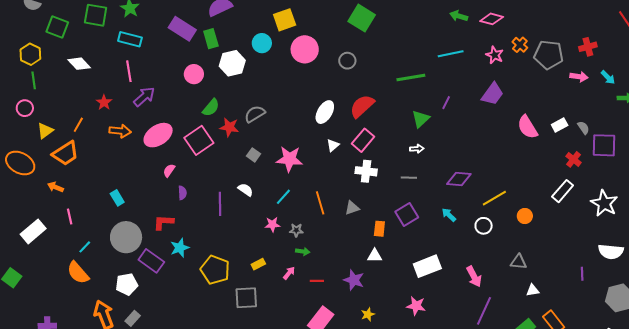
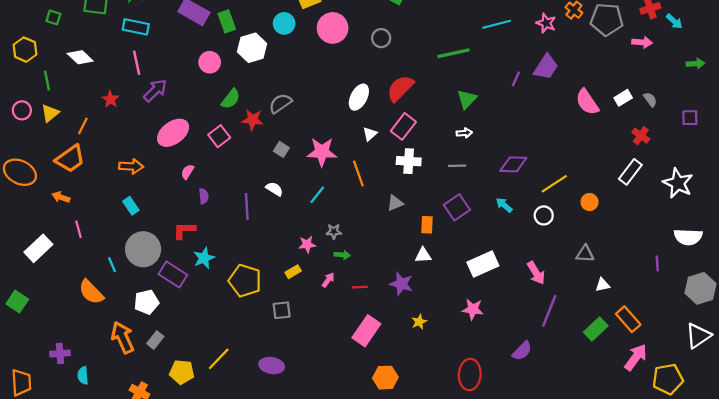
green square: (57, 27) -> (53, 17), size x0.6
cyan arrow: (608, 77) -> (674, 21), moved
green line: (34, 80) -> (47, 81), moved
purple line: (446, 103) -> (516, 79), moved
yellow triangle: (45, 131) -> (50, 113), moved
orange arrow: (120, 131) -> (131, 166), moved
pink square: (199, 140) -> (219, 136), size x0.7
purple square: (604, 145) -> (690, 118), moved, size x0.6
orange line: (320, 203) -> (358, 174), moved
pink star: (272, 225) -> (307, 244), moved
cyan line: (85, 247) -> (112, 265), moved, turned -64
gray square: (246, 298) -> (282, 310), size x0.7

